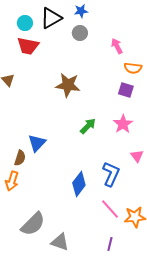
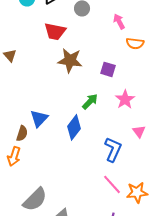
red trapezoid: (28, 46) -> (55, 31), moved
purple square: (126, 90) -> (108, 69), moved
blue diamond: (79, 184) -> (74, 127), moved

